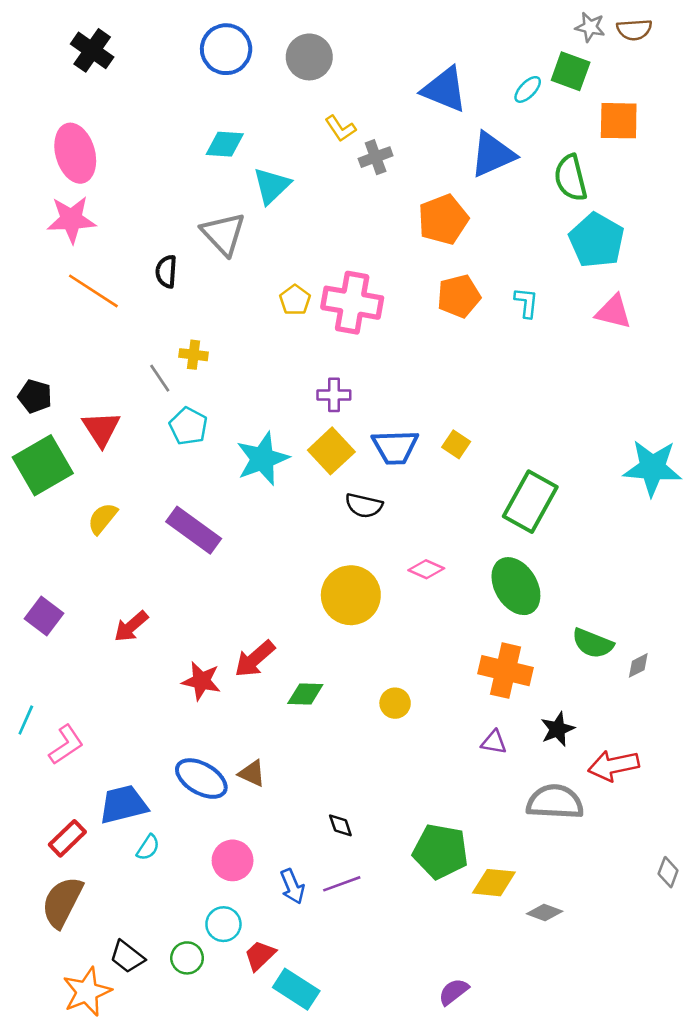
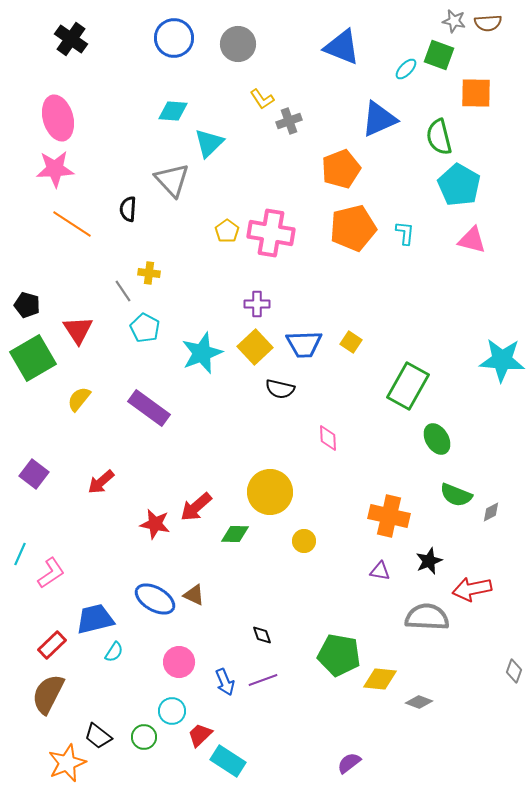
blue triangle: (444, 89) -> (342, 47), moved
orange pentagon: (459, 296) -> (353, 228), size x1.4
pink diamond: (426, 569) -> (328, 438), turned 64
green ellipse: (516, 586) -> (437, 439), moved, size x0.7
yellow circle: (351, 595) -> (270, 492), moved

